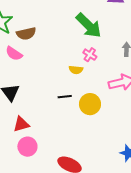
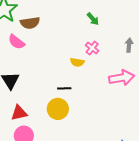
green arrow: (89, 25) -> (93, 19), size x0.5
yellow circle: (90, 104) -> (58, 109), moved

